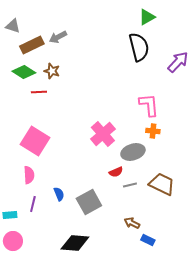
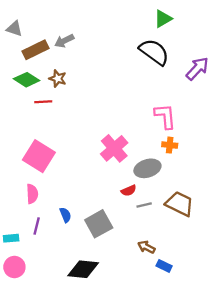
black semicircle: (139, 47) -> (154, 52), turned -40

